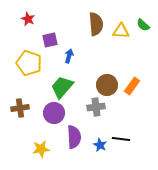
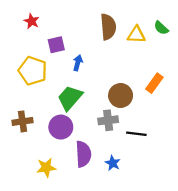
orange rectangle: (132, 86) -> (154, 83), moved
black line: (121, 139) -> (136, 134), moved

